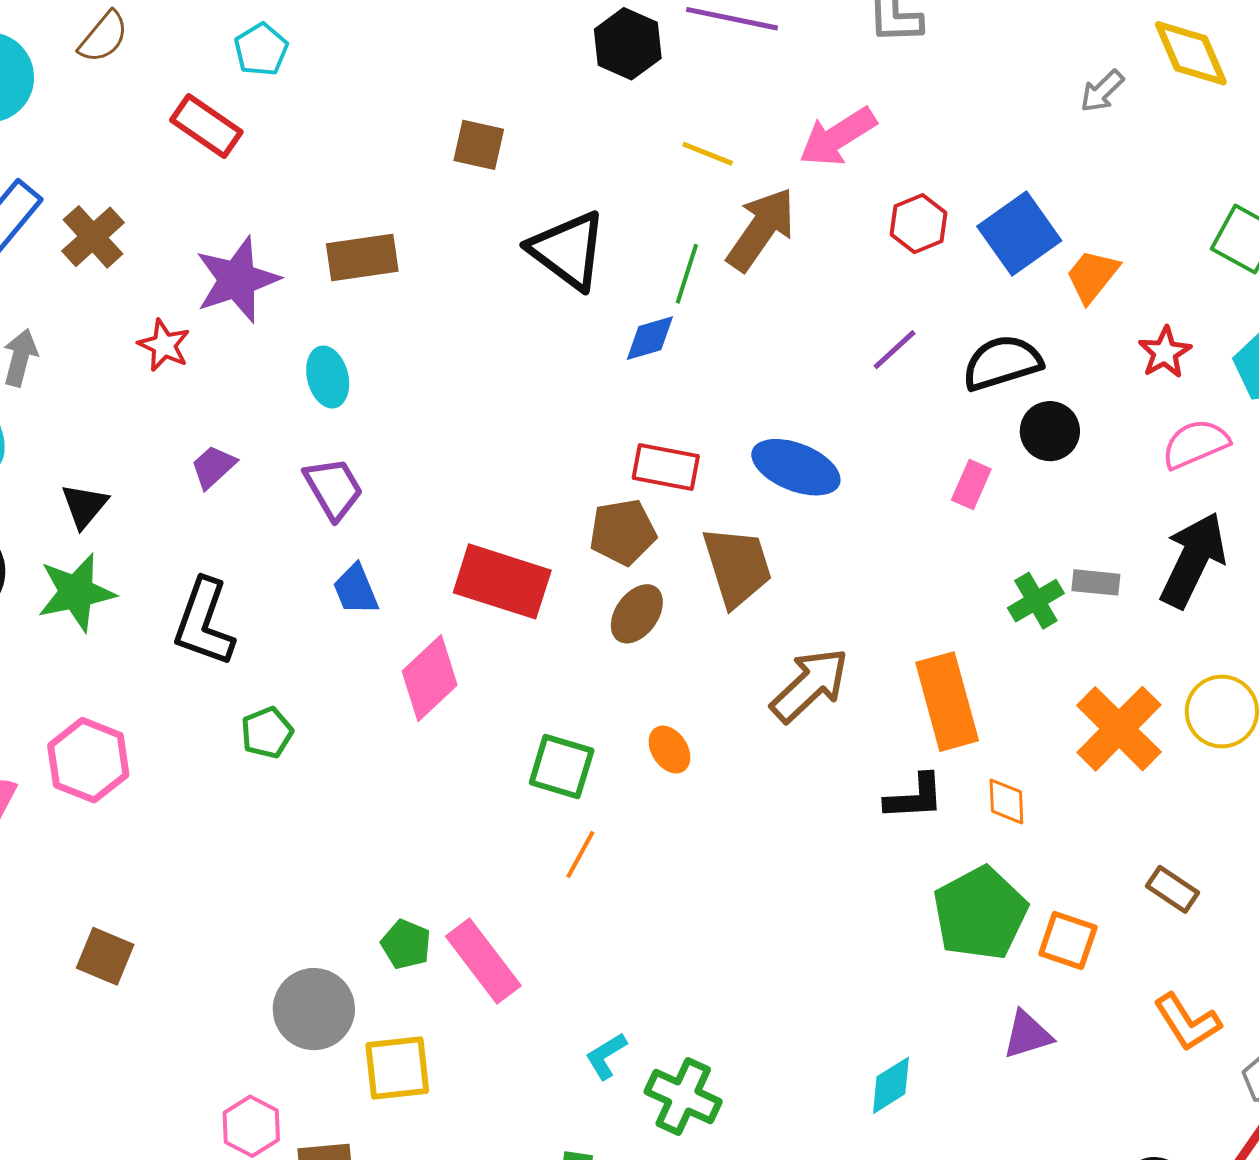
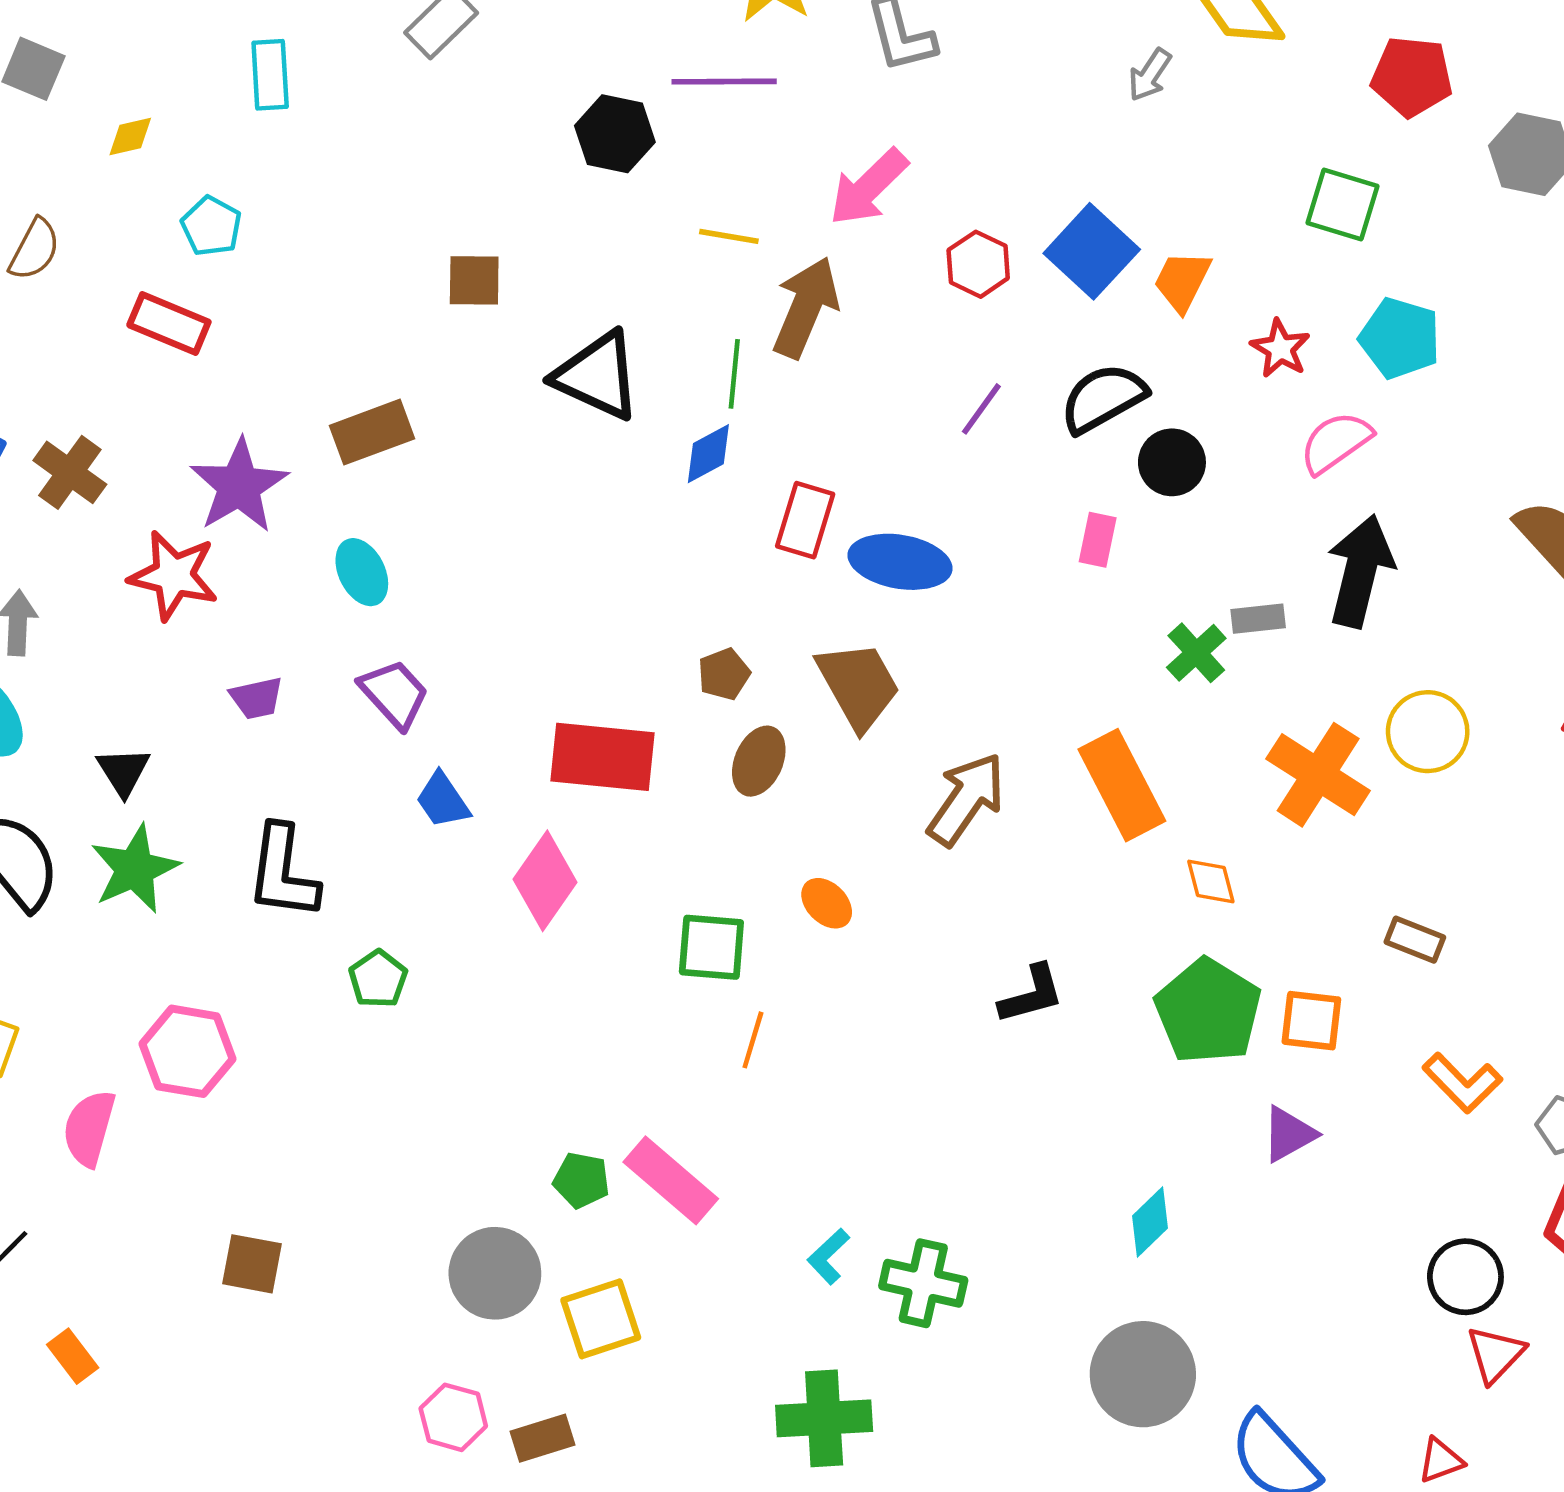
red star: (164, 345) -> (174, 576), size x1.5
purple trapezoid: (213, 467) -> (257, 698), turned -138
red rectangle: (666, 467) -> (805, 520), moved, turned -72
brown pentagon: (623, 532) -> (724, 674), size x0.7
black L-shape: (915, 797) -> (1031, 994), moved

